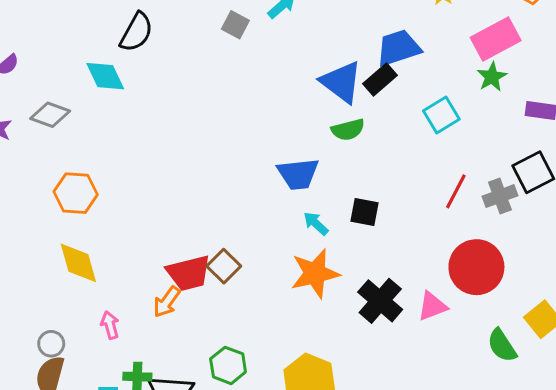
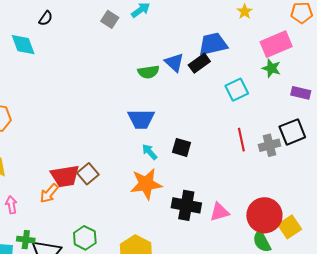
black semicircle: (136, 32) -> (46, 18), size x0.6
green star: (492, 77) -> (271, 68), turned -30
blue triangle: (341, 82) -> (174, 63), size x0.7
green semicircle: (348, 130) -> (148, 72), moved
red line: (456, 191) -> (241, 140), turned -45
red circle: (476, 267) -> (264, 215), moved
black cross: (380, 301) -> (186, 205), turned -36

